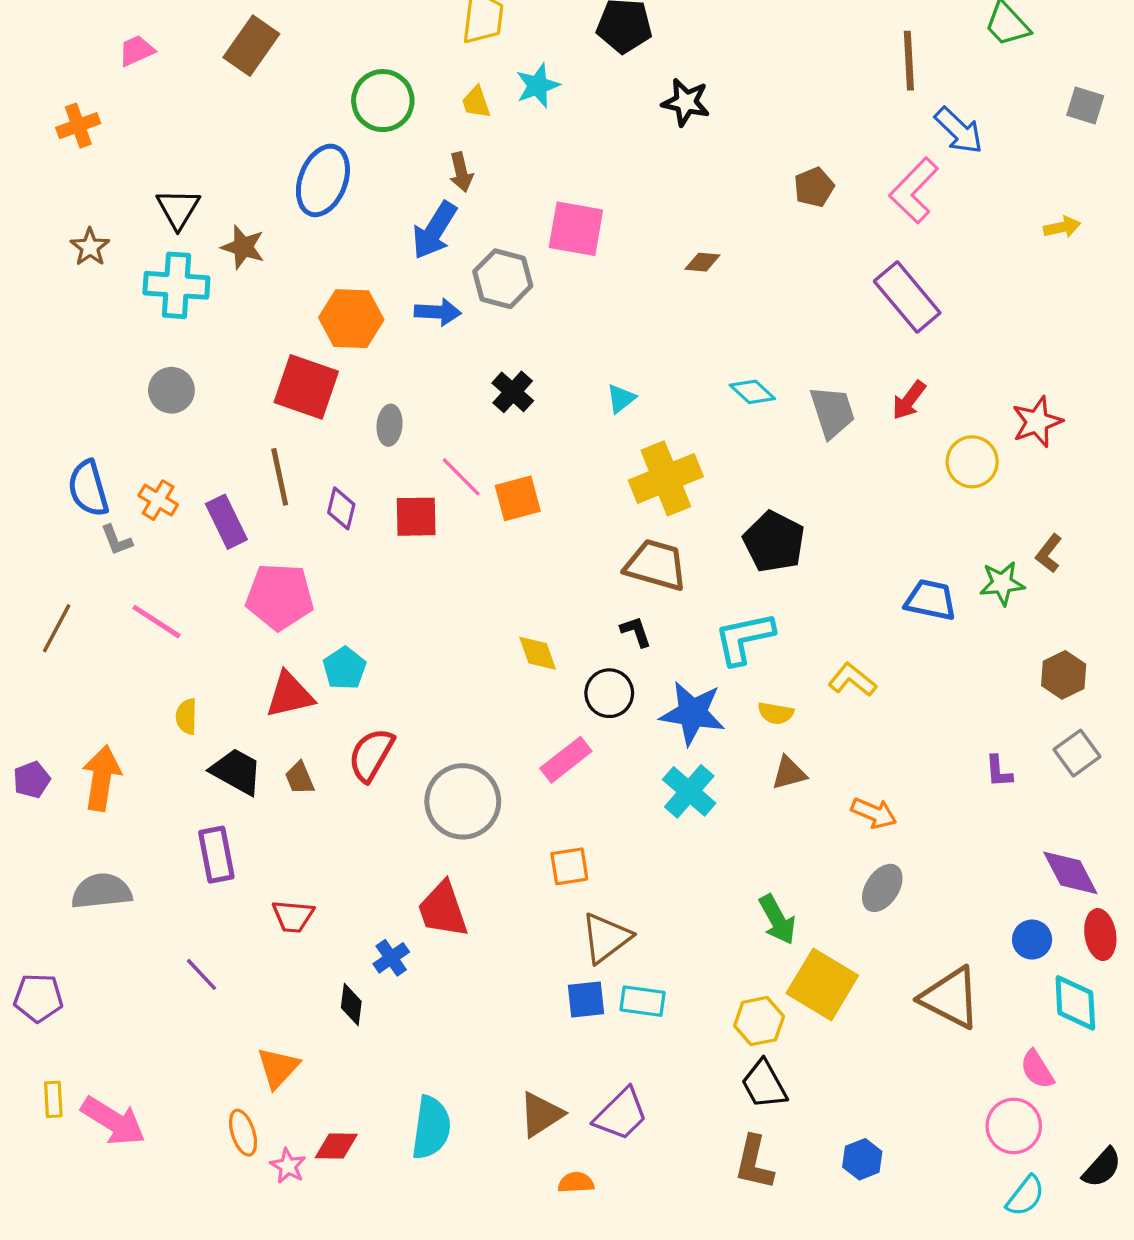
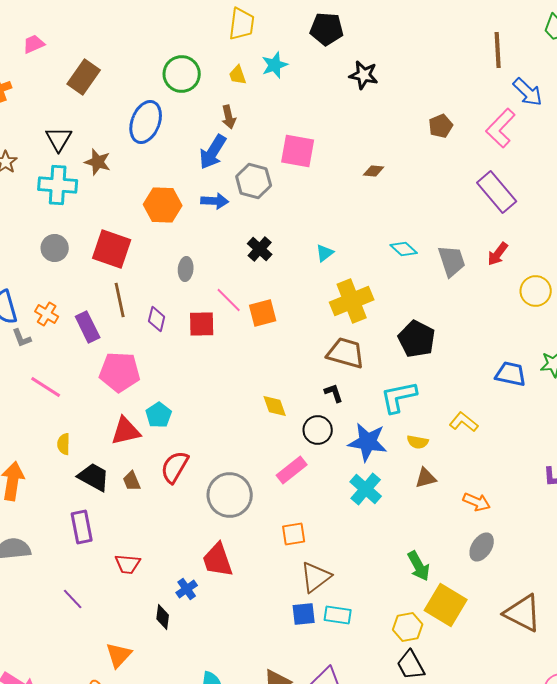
brown rectangle: (251, 46) -> (84, 77), moved
red square: (306, 387) -> (112, 249), moved

